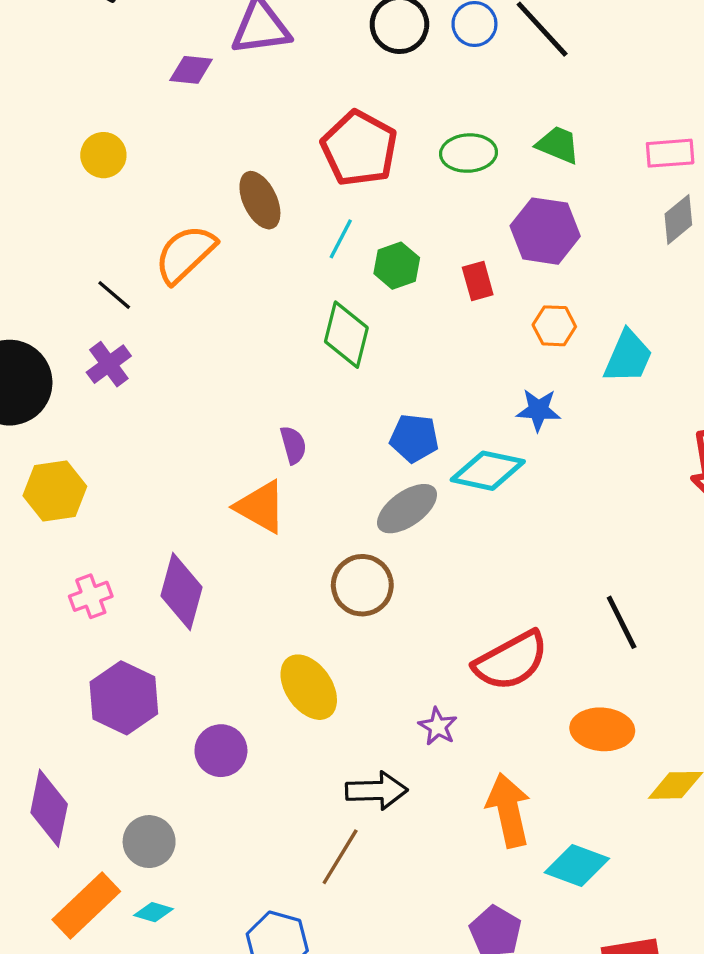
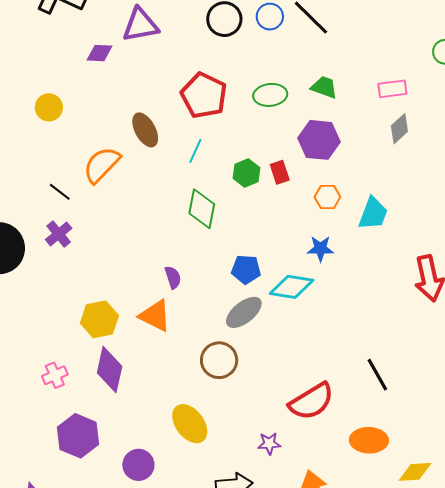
green hexagon: (397, 266) -> (246, 173), moved
yellow hexagon: (55, 491) -> (99, 319), moved
purple star: (438, 726) -> (269, 443), turned -30

